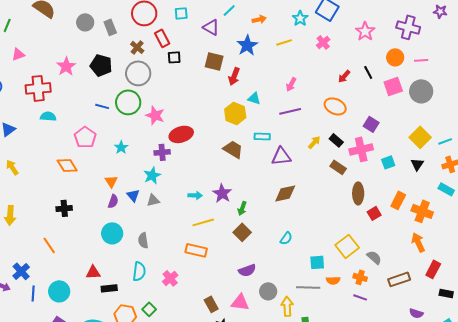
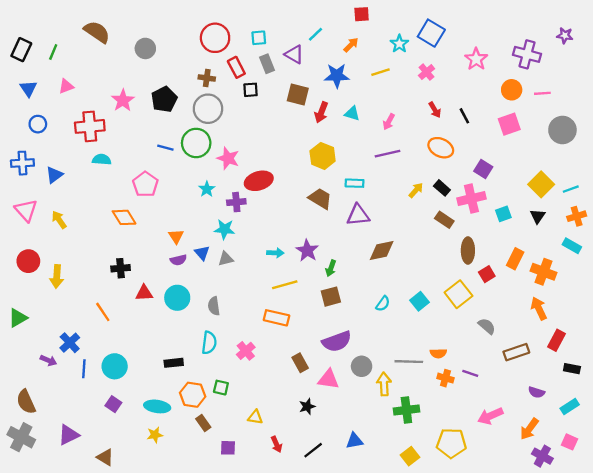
orange arrow: (259, 19) -> (351, 45), turned -32
gray rectangle: (110, 27) -> (267, 64), moved
blue star: (247, 45) -> (337, 76), turned 30
brown cross: (137, 47) -> (207, 78), turned -32
black pentagon: (101, 65) -> (164, 99), turned 30
black line: (368, 72) -> (464, 116), moved
red arrow: (344, 76) -> (435, 110), moved, turned -72
gray circle: (421, 91) -> (562, 130), moved
cyan triangle: (254, 98) -> (352, 113), moved
cyan star: (121, 147) -> (207, 189), moved
purple triangle: (281, 156) -> (358, 215), moved
cyan star: (152, 175) -> (225, 229), turned 30
purple semicircle: (113, 201) -> (178, 260), turned 56
brown square: (242, 232) -> (331, 297), turned 30
yellow square: (347, 246) -> (458, 294), moved
cyan square: (317, 262) -> (419, 301), moved, turned -35
purple semicircle: (247, 270) -> (337, 341), size x1.4
red triangle: (93, 272) -> (144, 293), moved
orange cross: (360, 277) -> (445, 378), moved
brown rectangle: (211, 304) -> (300, 363), moved
green square: (149, 309) -> (221, 388), turned -32

